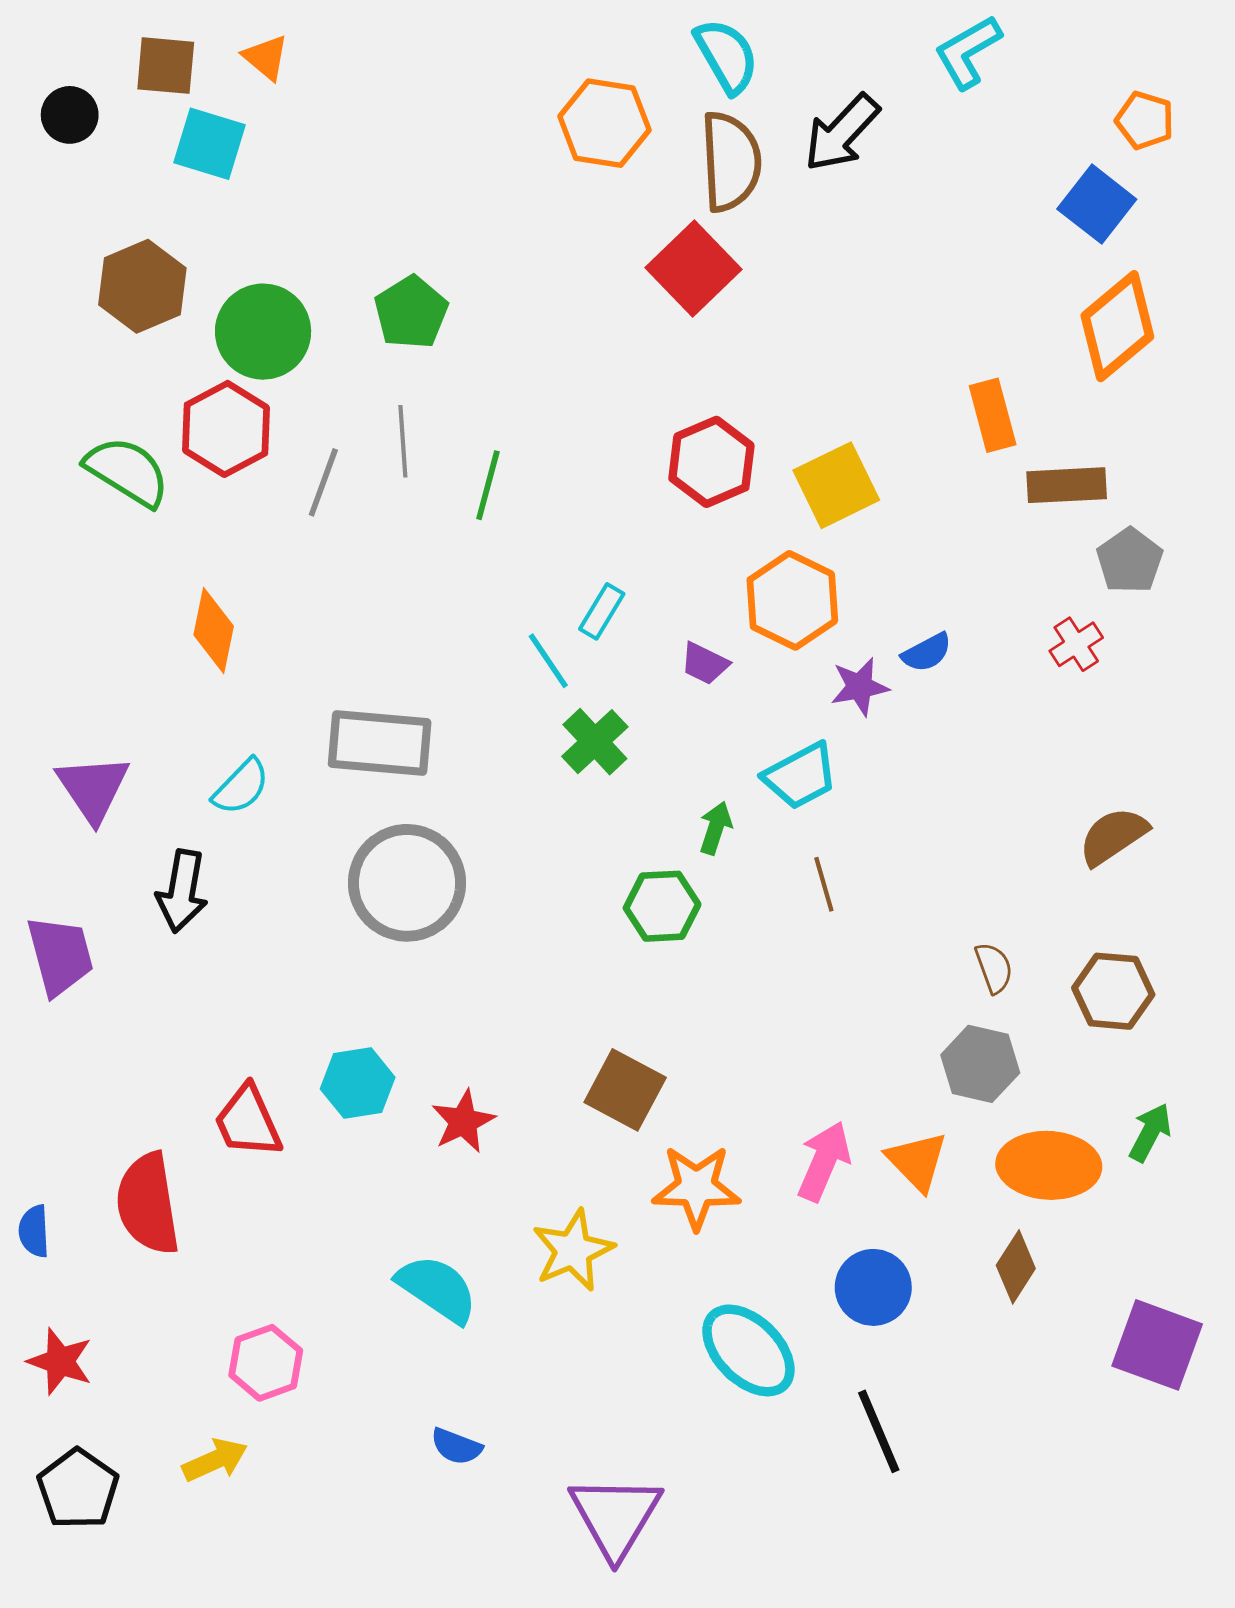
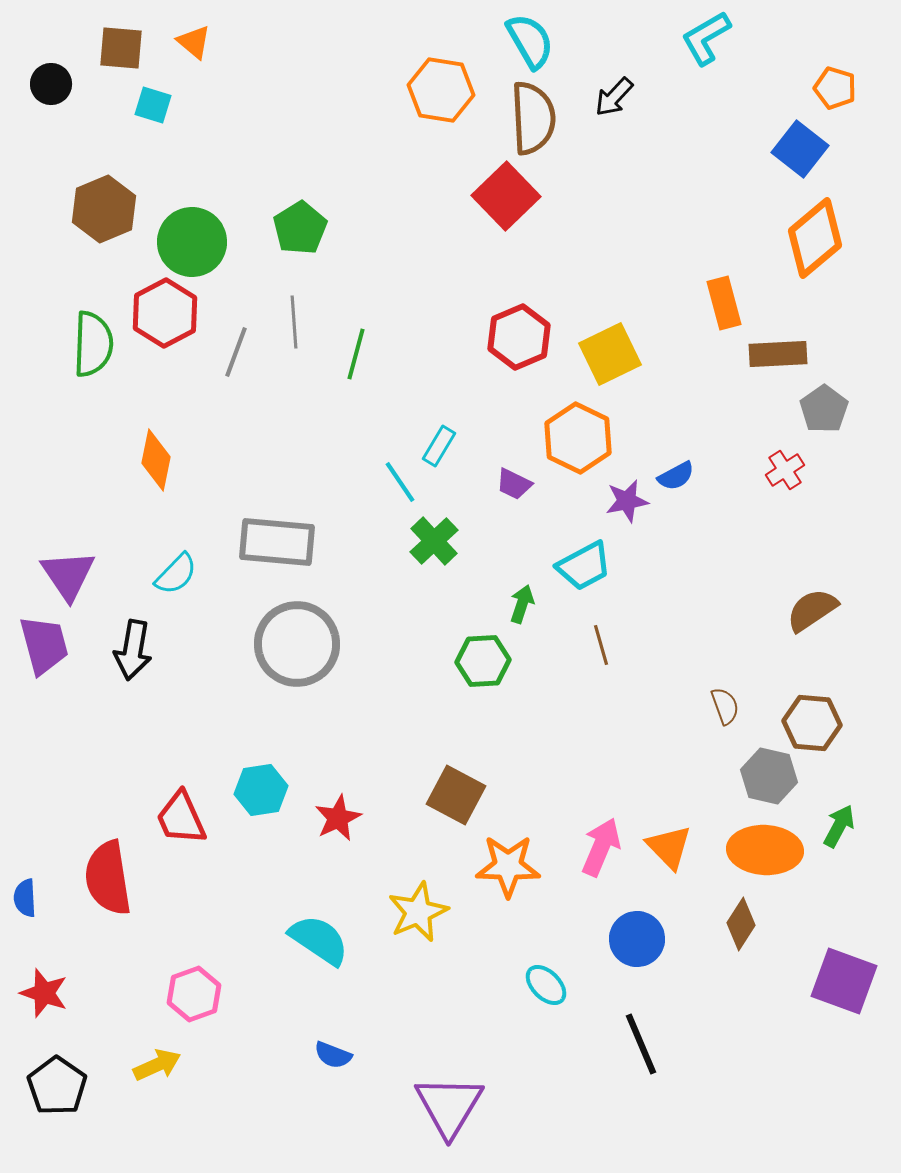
black arrow: (842, 133) -> (614, 97), size x0.7
cyan square: (210, 144) -> (153, 105), size x0.7
green semicircle: (127, 471) -> (93, 344), turned 60
purple trapezoid: (60, 956) -> (44, 645), moved
gray hexagon: (980, 1064) -> (769, 776), moved
cyan ellipse: (748, 1350) -> (546, 985), size x0.6

